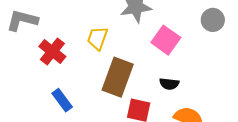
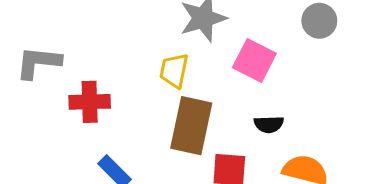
yellow trapezoid: (97, 38) -> (174, 71), moved
red cross: (52, 52) -> (90, 102), turned -32

